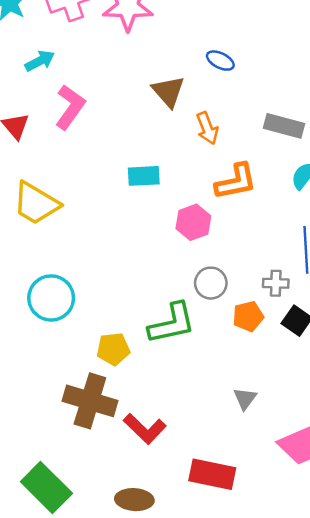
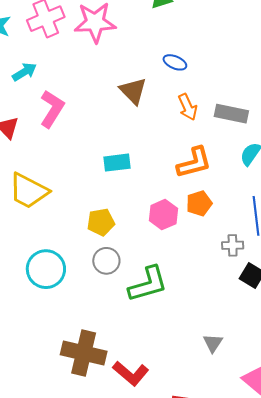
orange arrow: (207, 128) -> (188, 107), moved
pink hexagon: (193, 222) -> (163, 215), moved
gray circle: (211, 283) -> (106, 261), moved
orange pentagon: (248, 316) -> (199, 203), moved
yellow pentagon: (113, 349) -> (101, 222), moved

